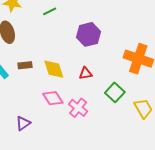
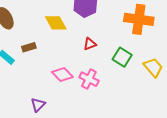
yellow diamond: (54, 69) -> (56, 23), moved

